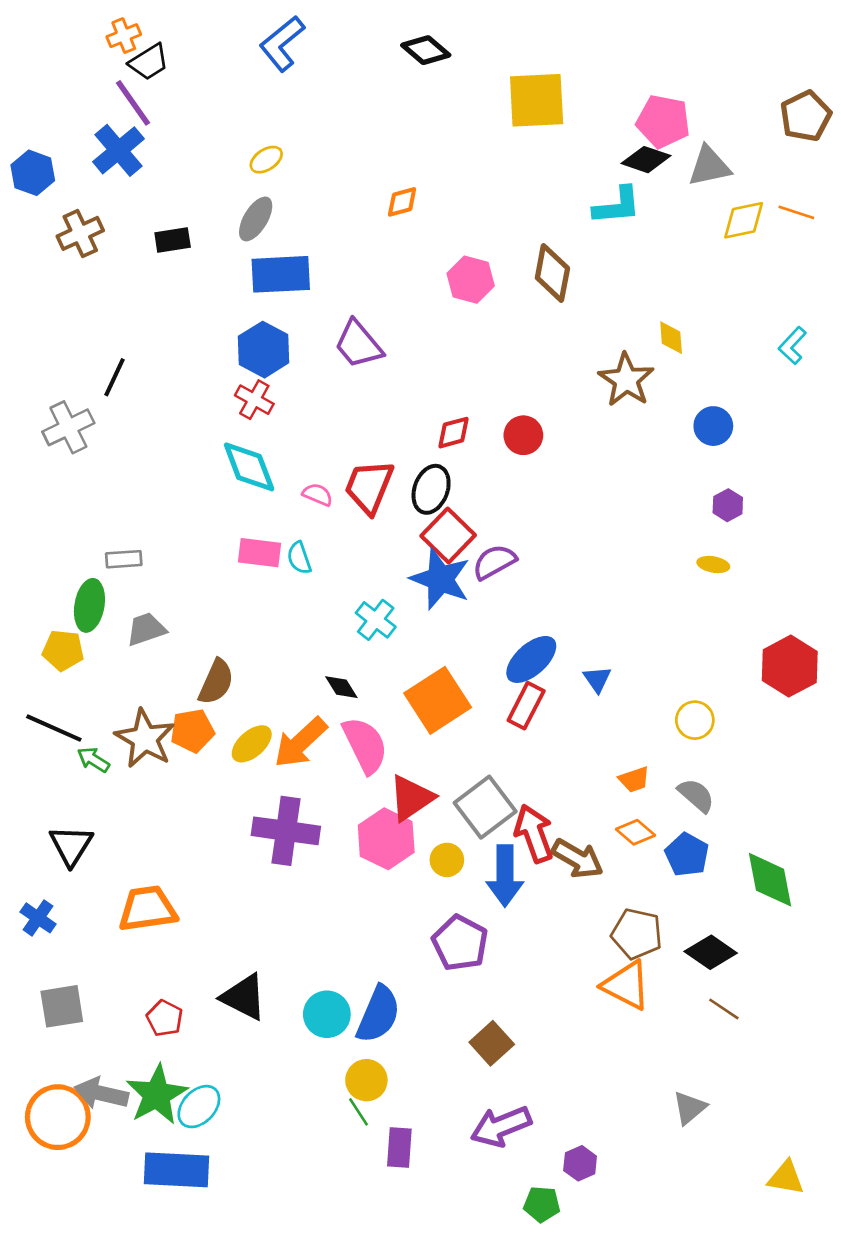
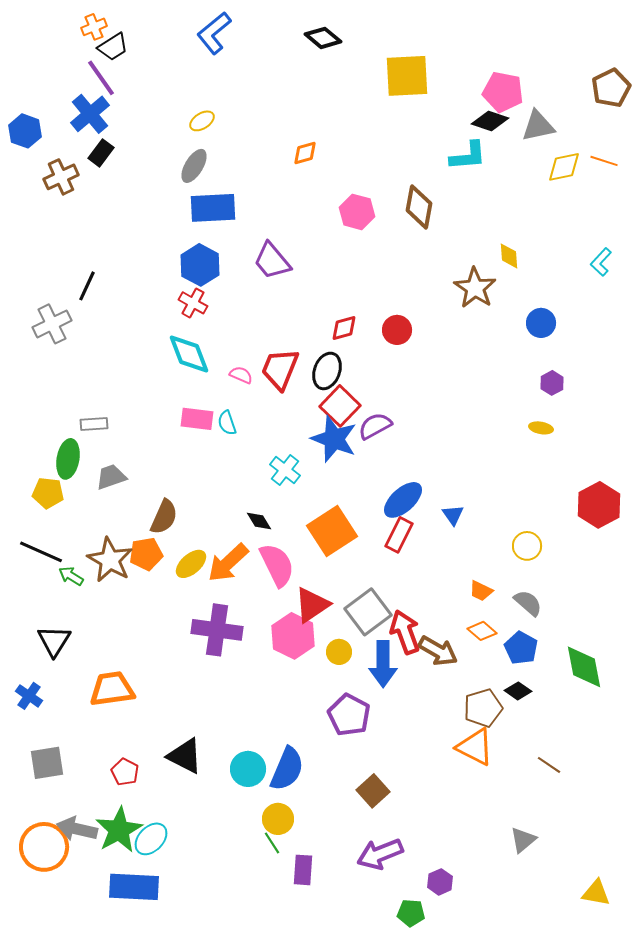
black rectangle: (173, 240) -> (101, 153), moved, turned -44
orange trapezoid: (634, 779) -> (481, 591), turned 45
brown pentagon: (637, 934) -> (483, 708), turned -30
black diamond: (711, 952) -> (518, 691), moved, size x0.7

